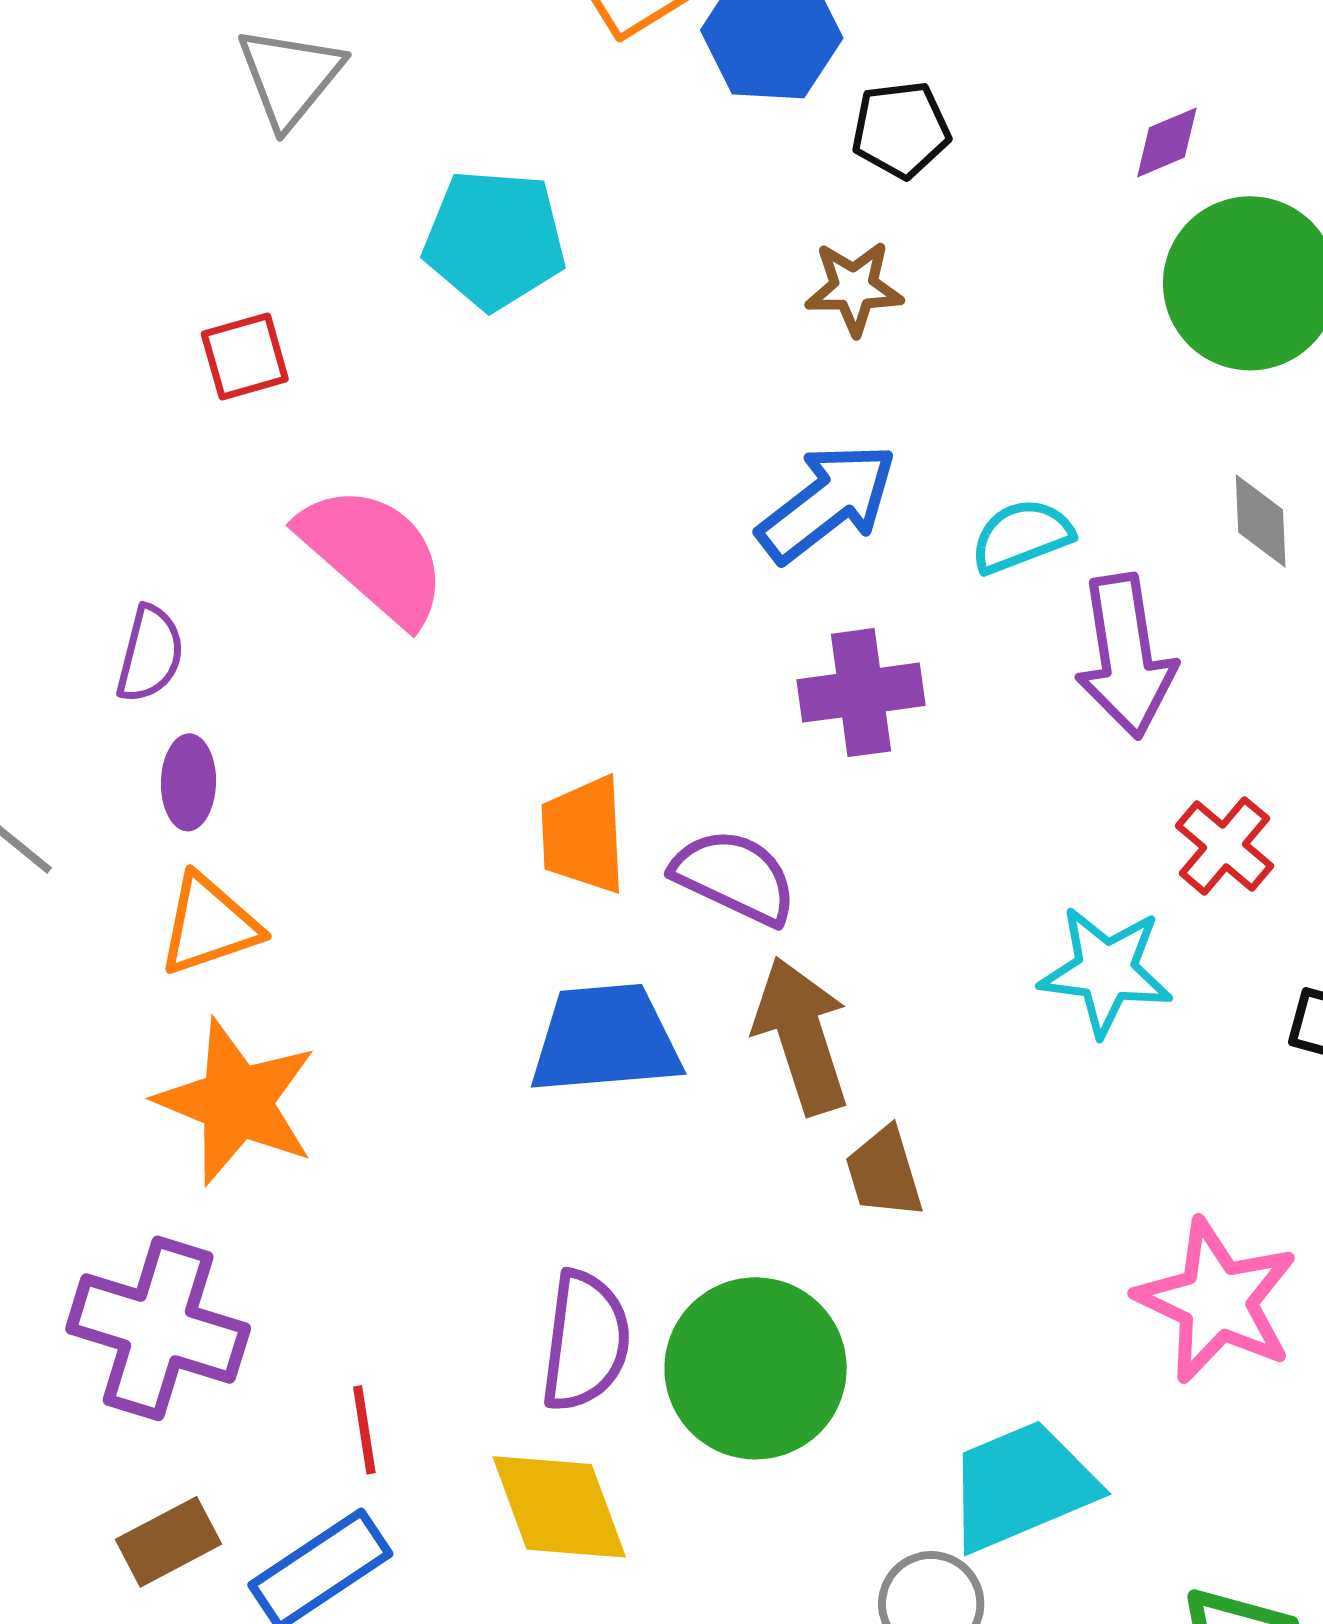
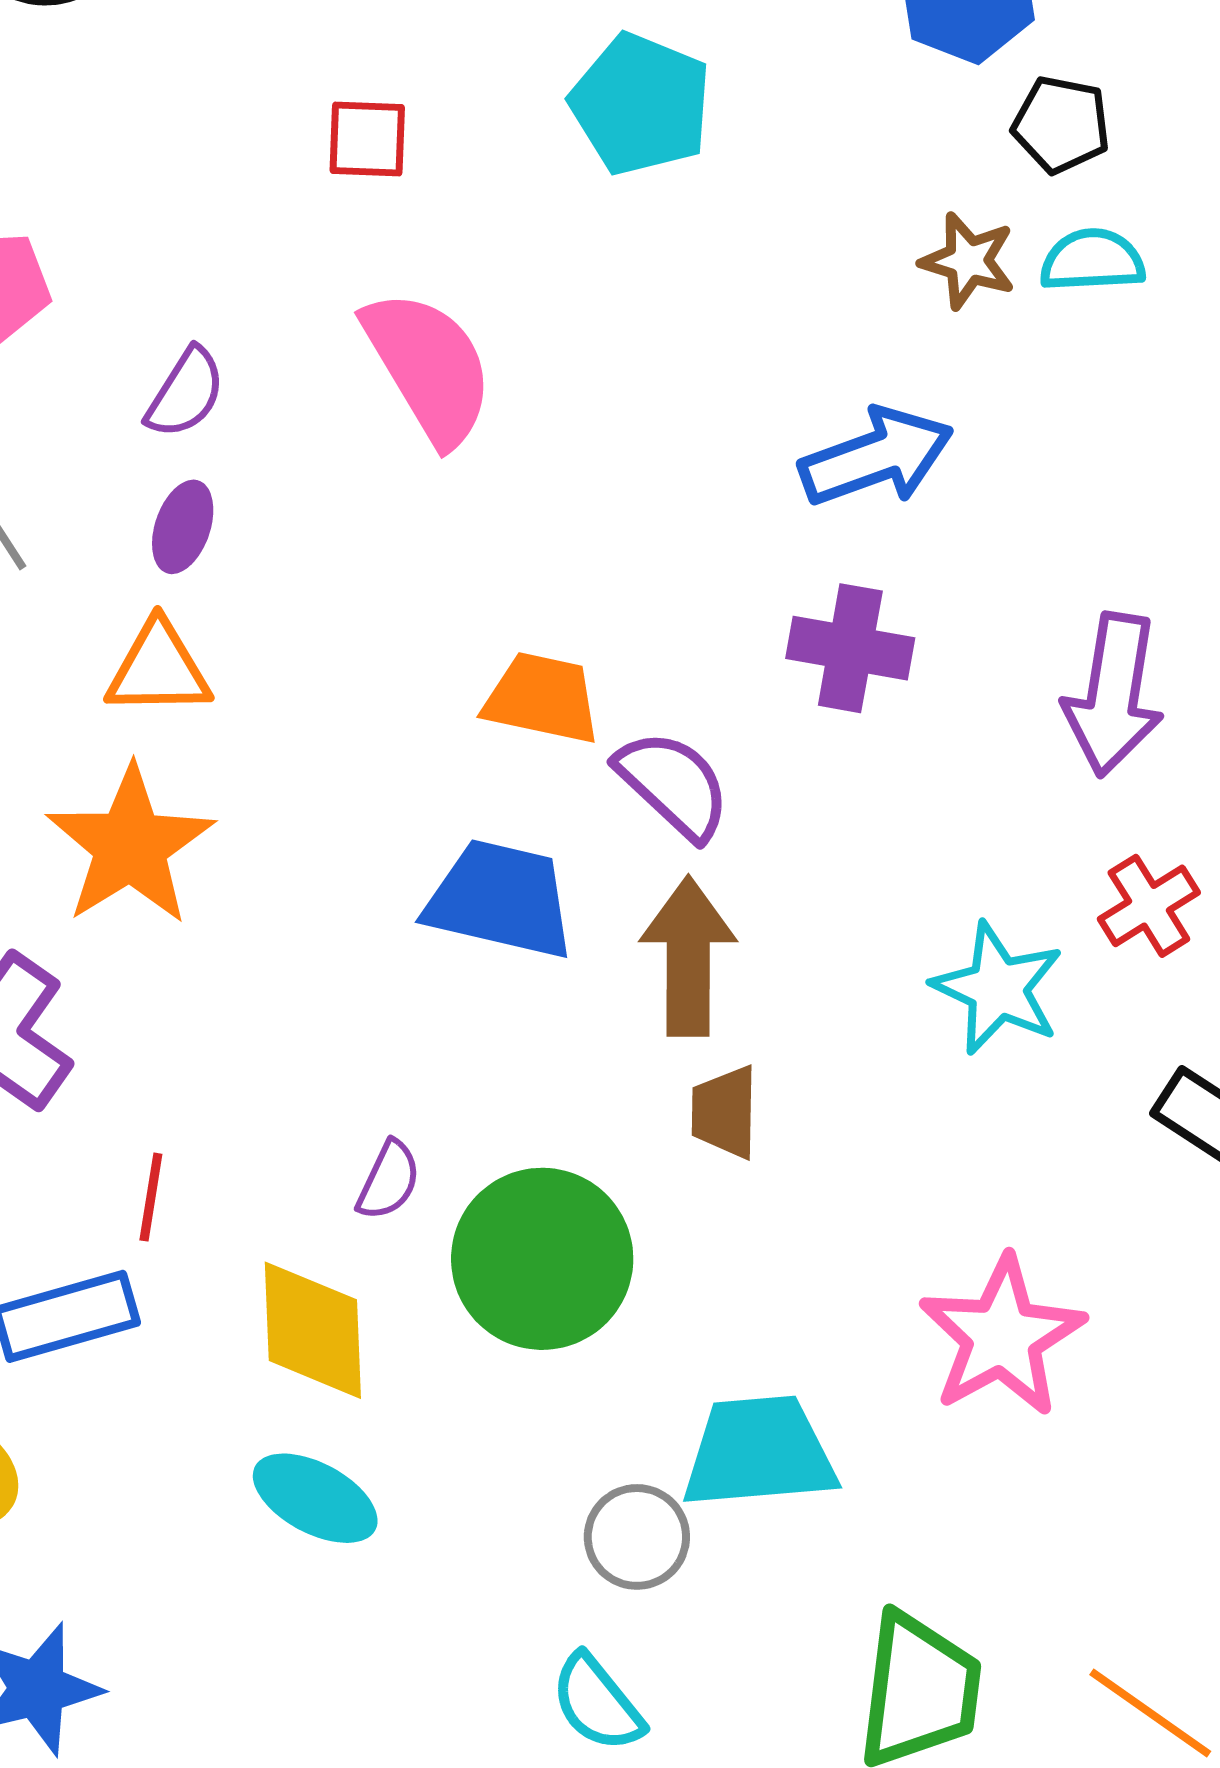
cyan semicircle: (1022, 536) -> (1092, 260), moved
orange trapezoid: (583, 835) -> (542, 698), turned 87
purple semicircle: (585, 1341) -> (389, 1180), size x0.6

